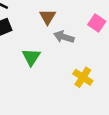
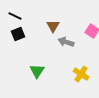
green triangle: (31, 57) -> (37, 71), moved

